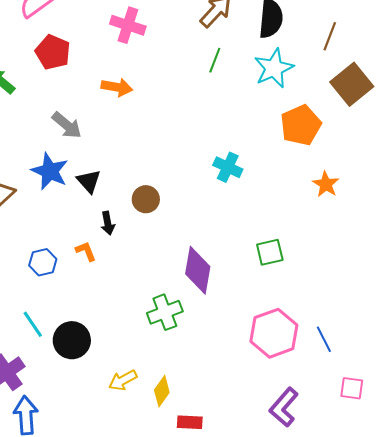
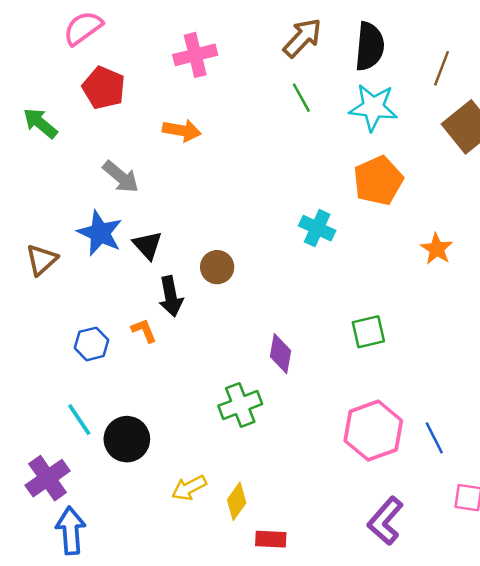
pink cross: (128, 25) -> (195, 55), turned -32
green line: (215, 60) -> (301, 98), turned -50
cyan star: (274, 68) -> (373, 107), turned 30
orange pentagon: (301, 125) -> (378, 181), moved
black arrow: (108, 223) -> (171, 296), size x1.4
purple diamond: (198, 270) -> (281, 354), size x0.7

